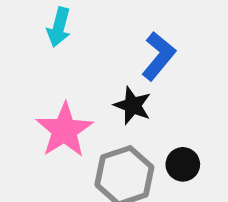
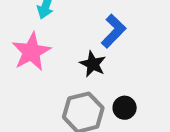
pink star: (64, 130) -> (31, 52), moved

